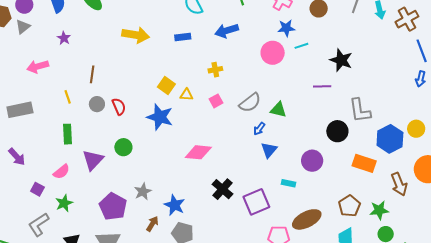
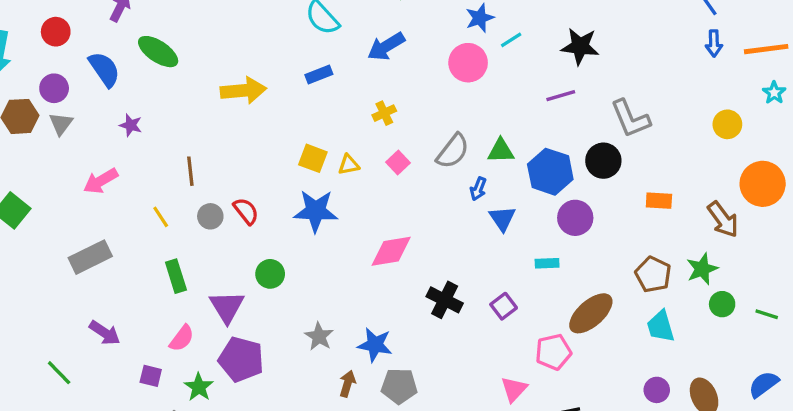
blue hexagon: (390, 139) -> (550, 172), moved
orange rectangle: (364, 163) -> (659, 201), size x0.7
purple square: (256, 202) -> (504, 306), size x0.6
purple pentagon: (113, 206) -> (241, 359), moved

